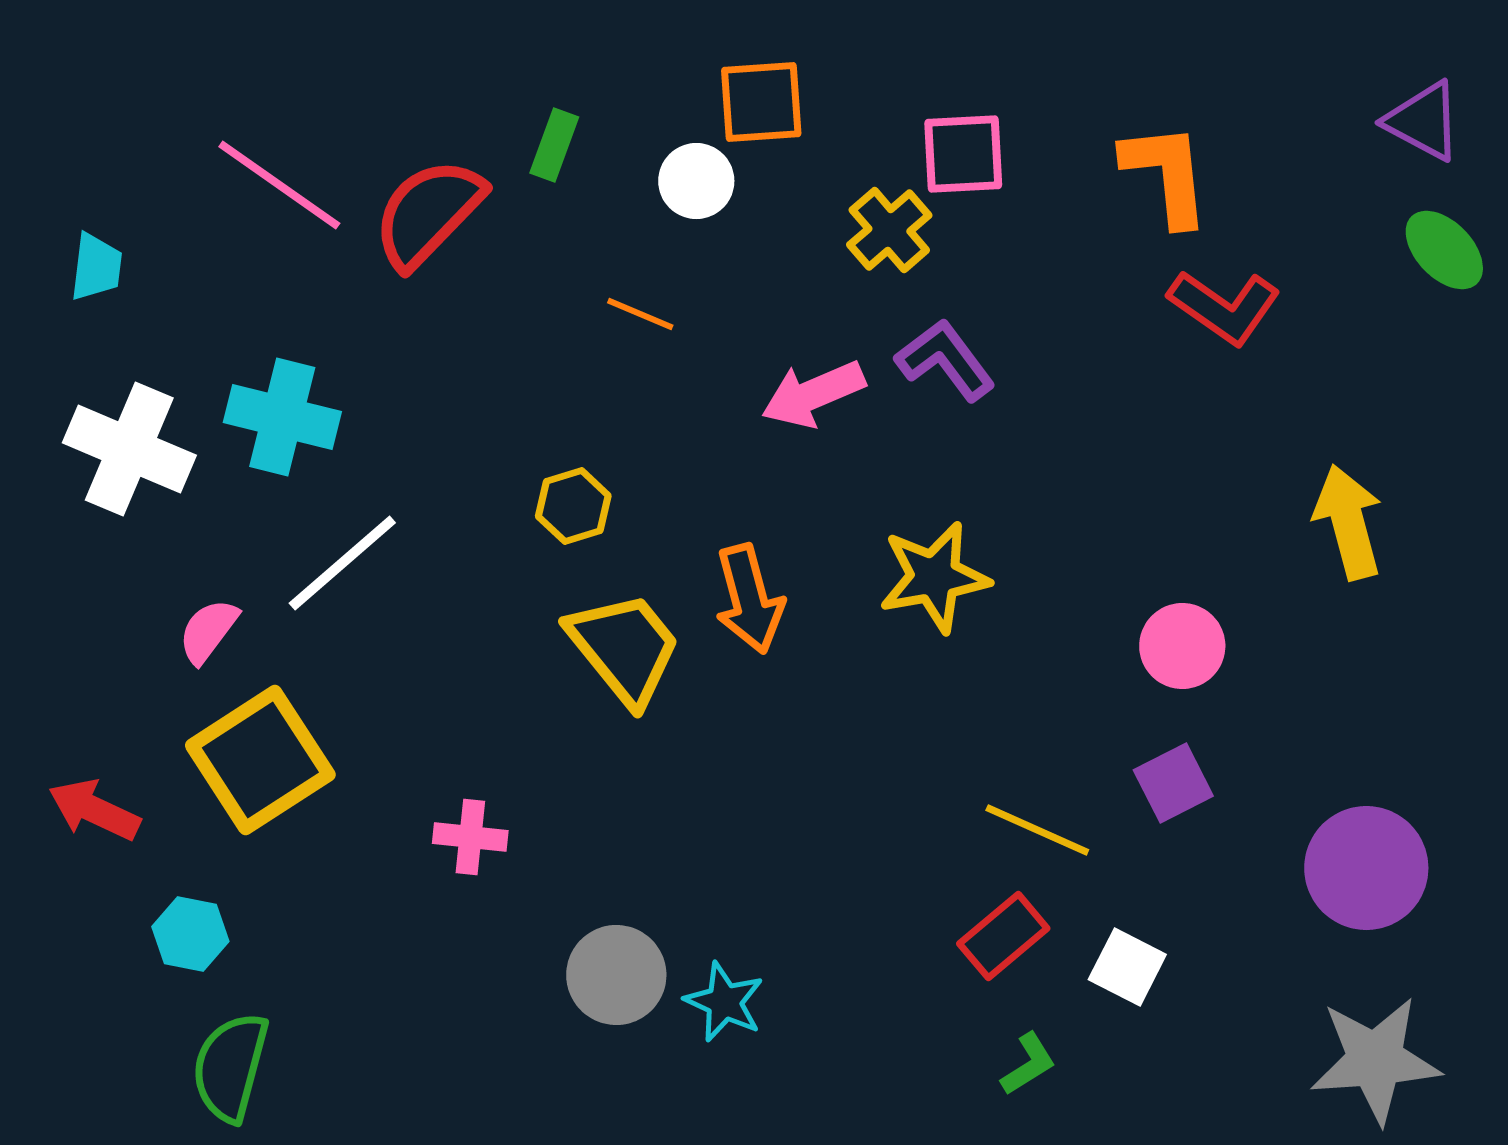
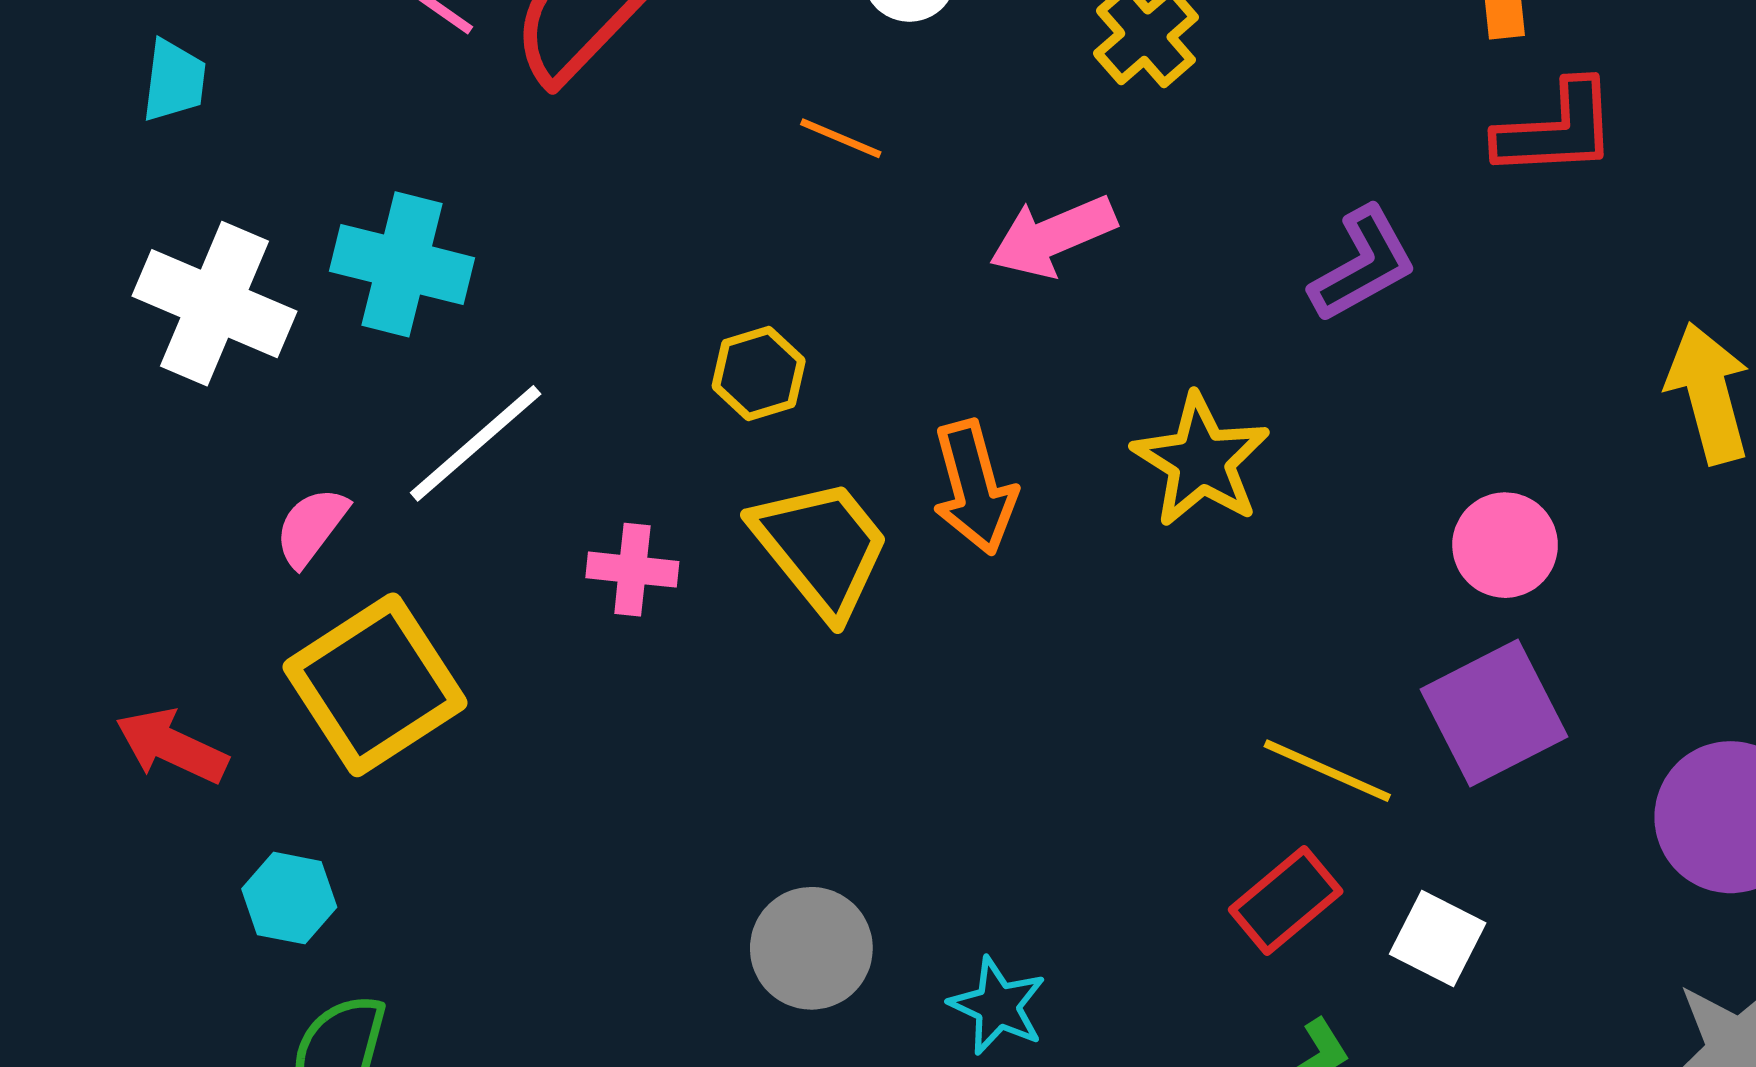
red L-shape: (1224, 307) -> (1557, 130), turned -38
purple L-shape: (945, 360) -> (1363, 264), moved, turned 98
yellow star: (934, 577) -> (1201, 461), turned -30
purple square: (1173, 783) -> (1494, 713), size x1.5
pink cross: (470, 837) -> (632, 570), moved
cyan star: (724, 1002) -> (998, 1006), moved

